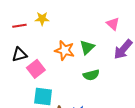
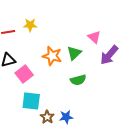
pink triangle: (113, 24) -> (94, 37), moved

